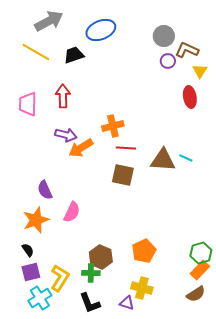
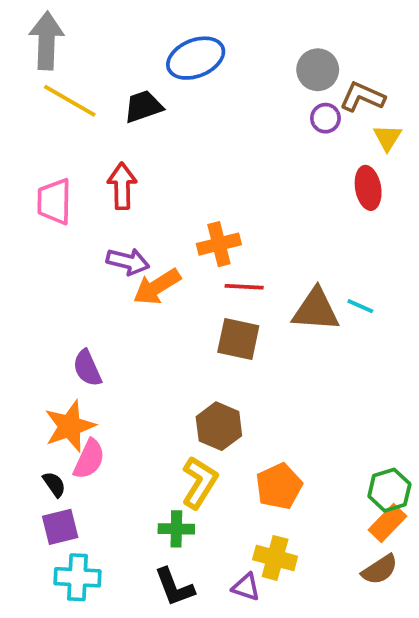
gray arrow: (49, 21) -> (46, 41), moved, turned -60
pink semicircle: (72, 212) -> (89, 459), moved
brown hexagon: (101, 257) -> (219, 426), moved
yellow L-shape: (60, 278) -> (200, 482), moved
cyan cross: (40, 298) -> (77, 577), turned 35

